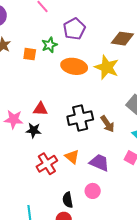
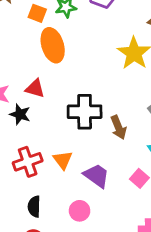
orange ellipse: (74, 66) -> (53, 45), moved, turned 50
black semicircle: (68, 200) -> (34, 207), moved

